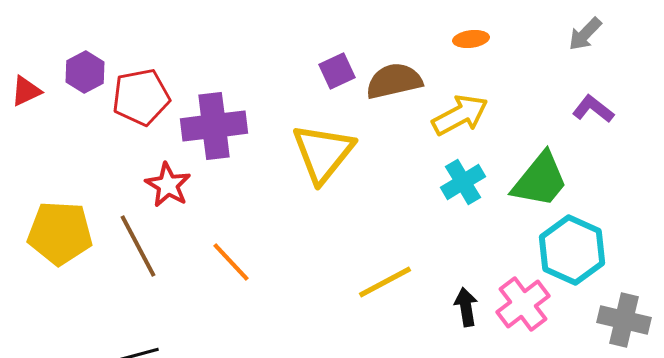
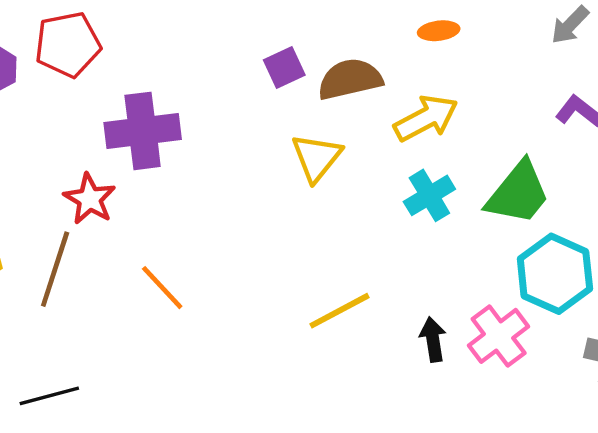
red pentagon: (141, 97) -> (68, 45), moved
yellow triangle: (323, 153) -> (317, 157), moved, size x0.7
brown line: (138, 246) -> (55, 269), turned 46

